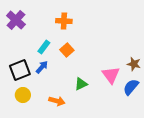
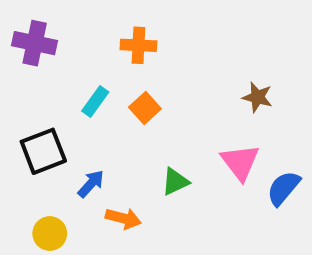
purple cross: (16, 20) -> (35, 43), turned -30
brown star: (134, 64) -> (257, 97), moved
blue arrow: (42, 67) -> (91, 184), moved
yellow circle: (23, 95) -> (50, 234), moved

